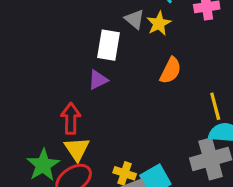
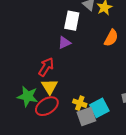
red arrow: (71, 118) -> (46, 67), turned 30
green star: (43, 165) -> (28, 96), turned -30

